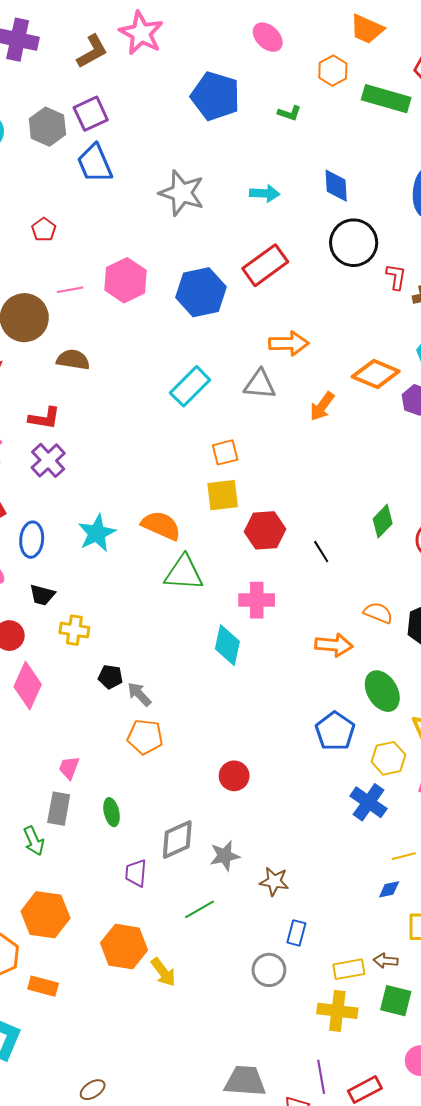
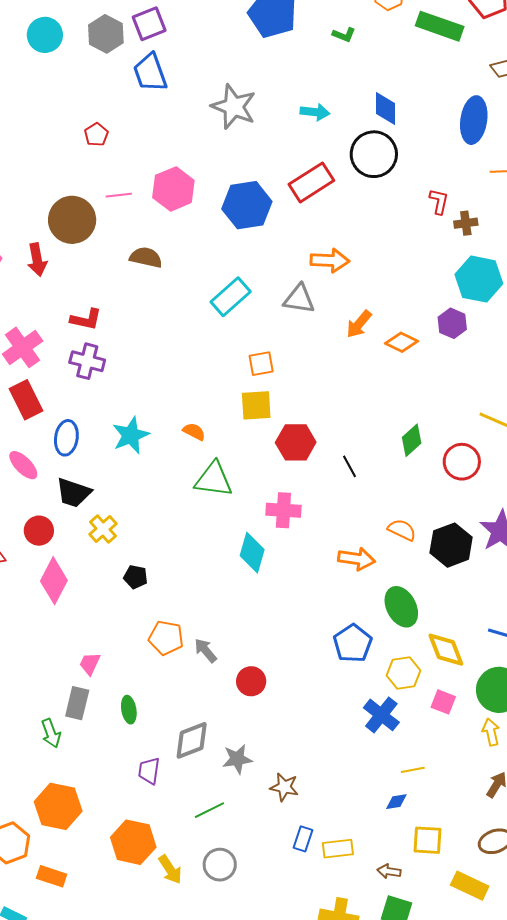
black circle: (354, 243) -> (374, 154), moved
brown semicircle: (73, 360) -> (146, 257), moved
orange diamond: (376, 374) -> (401, 342), moved, size x0.7
purple cross: (48, 460) -> (87, 361), turned -36
orange semicircle: (161, 526) -> (194, 432), size x0.6
black trapezoid: (42, 595) -> (74, 493), size x1.4
yellow cross: (74, 630) -> (103, 529), turned 36
gray arrow: (139, 694) -> (206, 650), moved
yellow rectangle: (349, 969) -> (338, 849), moved
gray circle: (269, 970) -> (220, 865), moved

